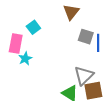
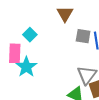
cyan star: (25, 59) -> (26, 67), size x1.5

